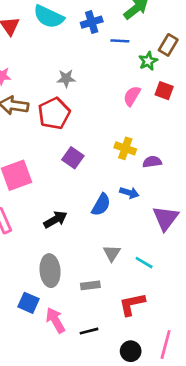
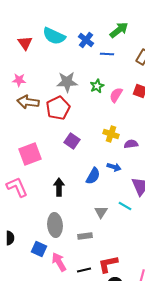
blue cross: (92, 22) -> (86, 40), turned -35
green star: (148, 61) -> (97, 86), moved
gray star: (66, 78) -> (67, 82), size x1.5
black arrow: (55, 220) -> (59, 187), turned -60
cyan line: (144, 263) -> (125, 206), moved
red L-shape: (132, 304) -> (108, 264), moved

